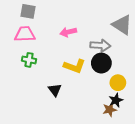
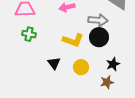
yellow circle: (118, 83) -> (81, 67), moved
black star: (116, 100) -> (113, 64), moved

